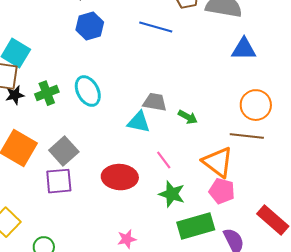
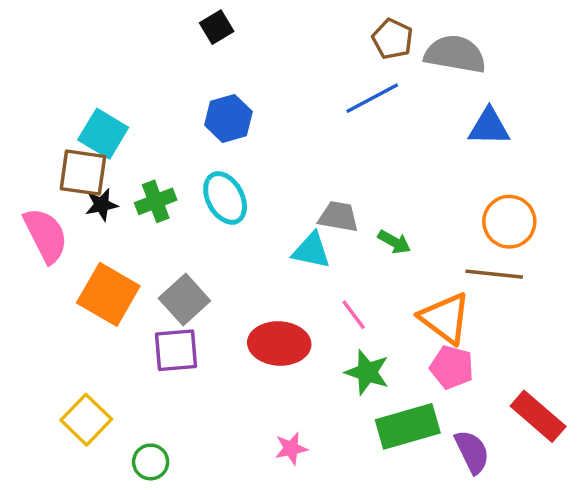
blue hexagon: (90, 26) -> (228, 118), moved
blue line: (156, 27) -> (372, 98), moved, turned -44

